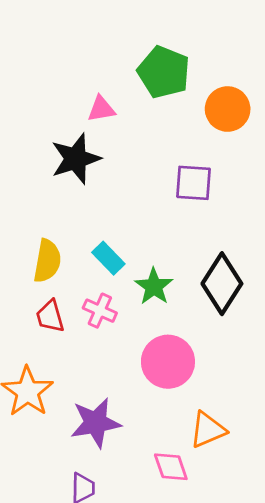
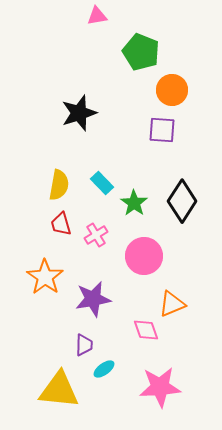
pink triangle: (101, 109) -> (97, 16), moved
orange circle: (228, 109) -> (172, 90), moved
pink cross: (100, 311) -> (96, 235), moved, turned 35

